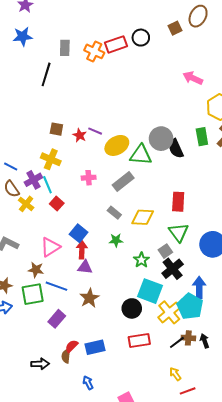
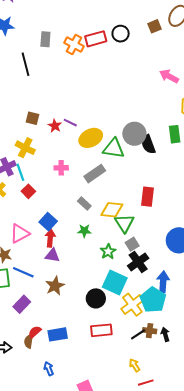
black line: (46, 74) -> (26, 64), turned -35
green triangle: (179, 232) -> (124, 223), moved

